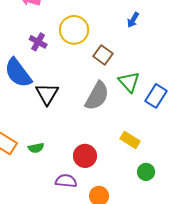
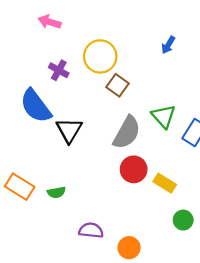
brown square: (103, 55) -> (117, 85), moved
red circle: (85, 156) -> (134, 169), moved

